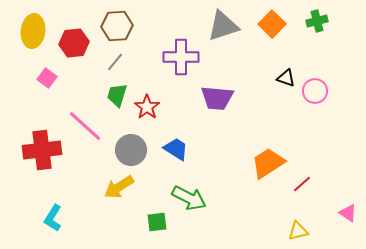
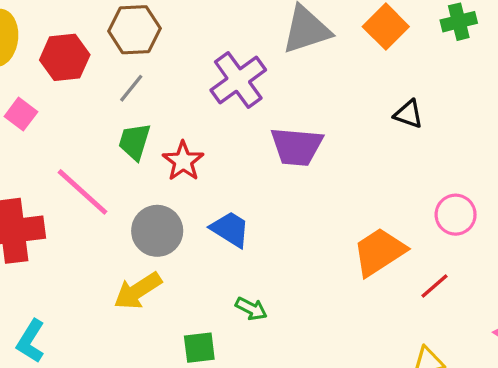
purple cross: (181, 57) -> (238, 80), turned -36
pink circle: (315, 91) -> (456, 215), moved
green arrow: (189, 198) -> (251, 309), size x0.6

